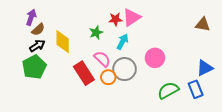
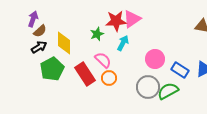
red star: (115, 19) -> (116, 21), size x1.5
green pentagon: (34, 67) -> (52, 69), moved
gray circle: (125, 69) -> (148, 87), moved
blue rectangle: (196, 89) -> (180, 70), moved, turned -36

